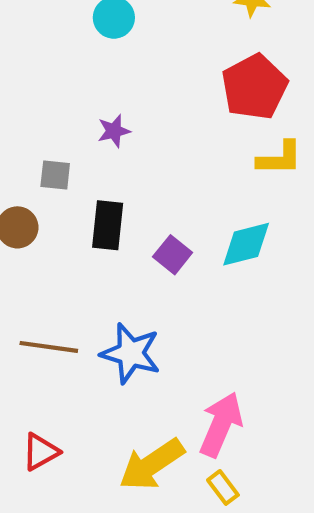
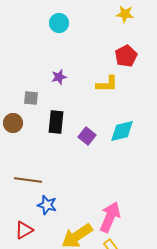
red pentagon: (254, 87) -> (126, 56), size x0.7
yellow L-shape: (280, 158) -> (107, 84), moved
blue star: (131, 353) -> (47, 205), moved, size x0.7

